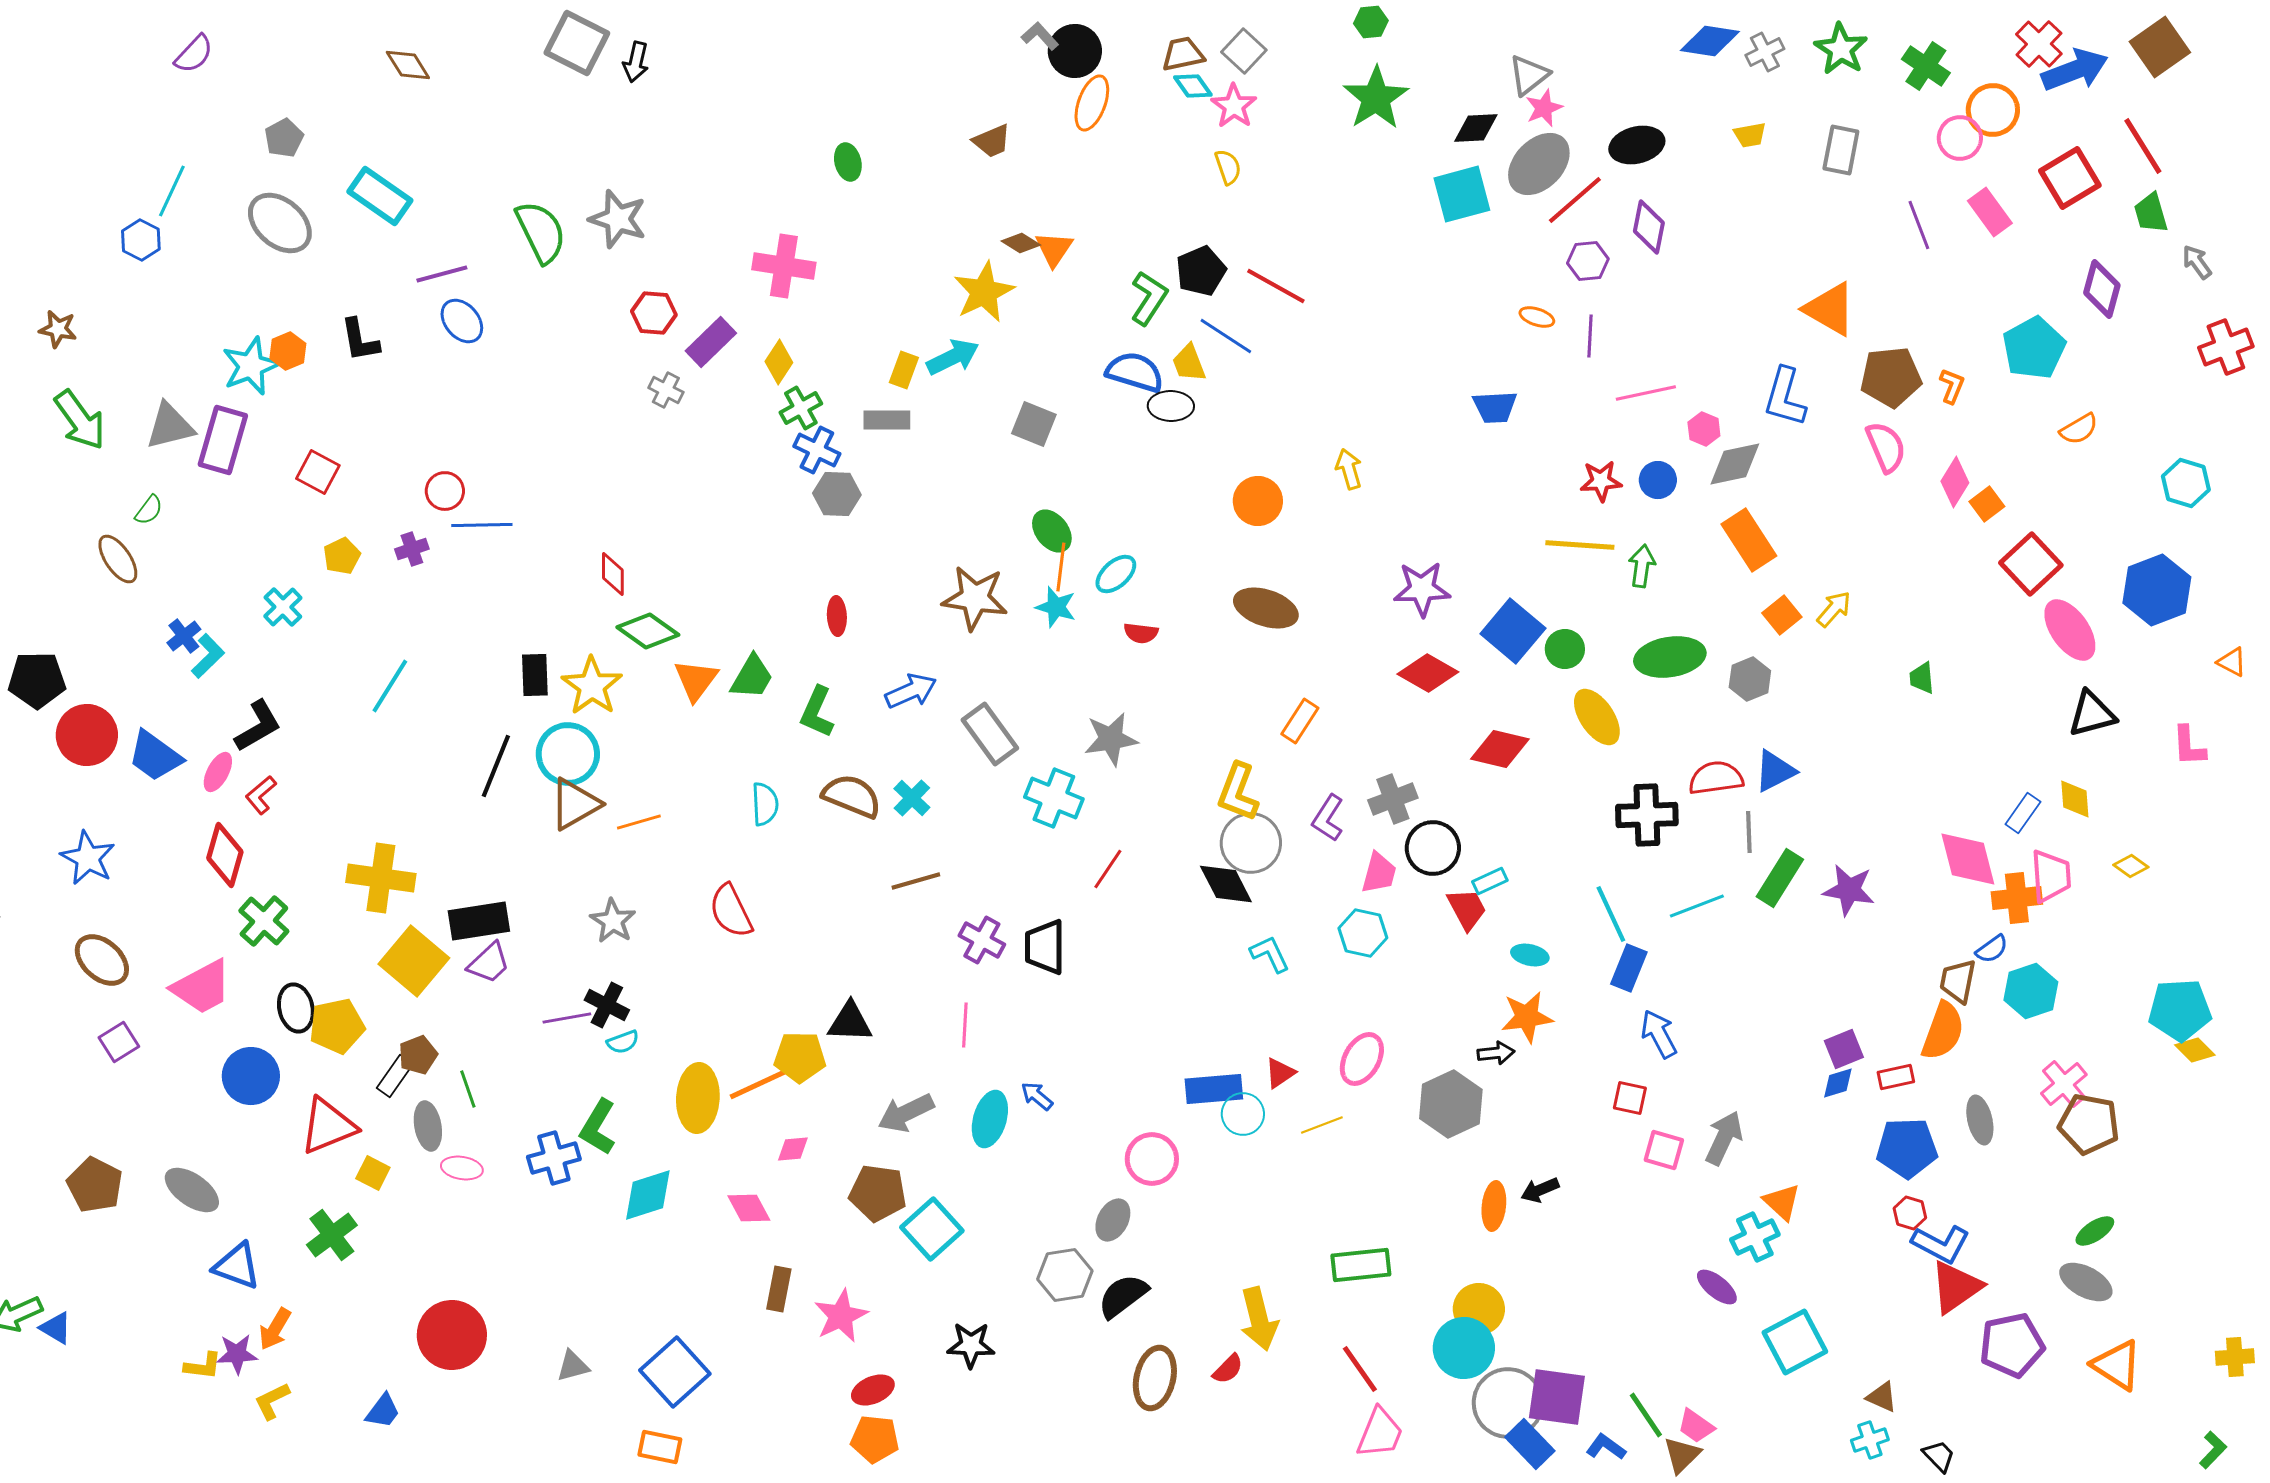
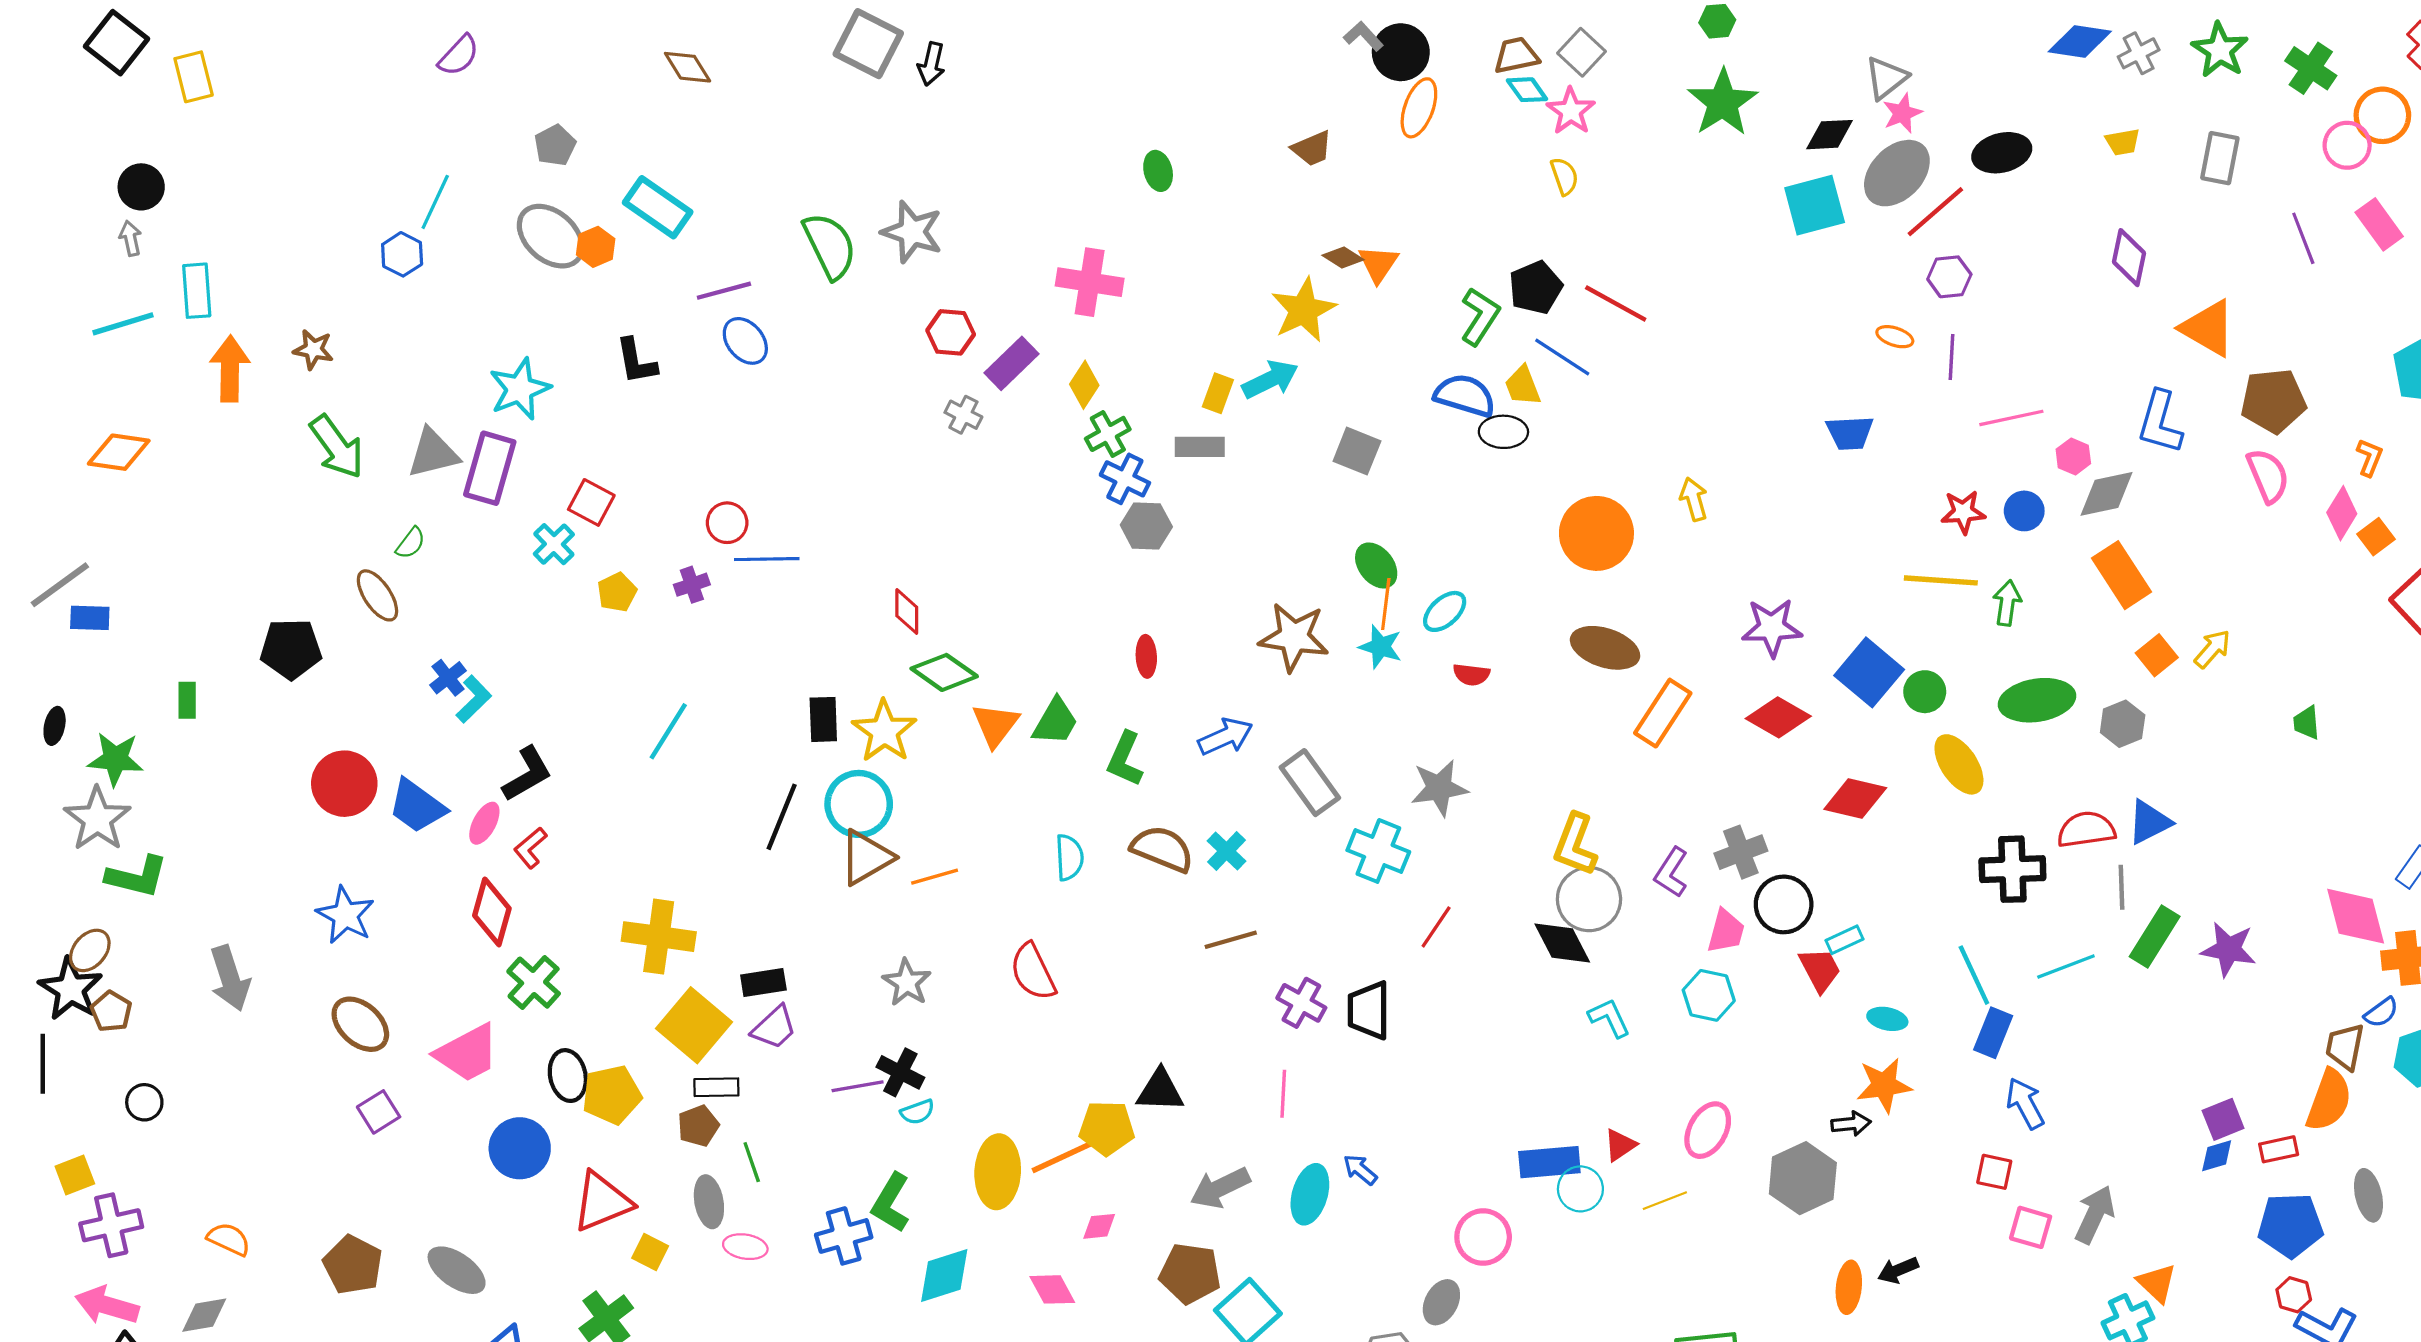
purple diamond: (1649, 227) -> (2129, 258), moved
orange hexagon: (288, 351) -> (596, 247), moved
orange L-shape: (1952, 386) -> (2370, 457), moved
orange circle: (1258, 501) -> (1596, 533), size x1.4
cyan cross: (283, 607) -> (554, 544), moved
black pentagon: (37, 680) -> (291, 649), moved
orange rectangle: (1300, 721) -> (1663, 713), moved, size x1.4
black rectangle: (479, 921) -> (763, 983), size x0.7
black rectangle: (395, 1076) -> (716, 1087), moved, turned 54

